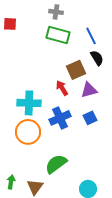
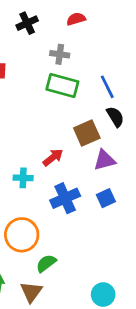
red arrow: (62, 88) -> (53, 157), moved, turned 84
cyan cross: (29, 103) -> (23, 178), size x0.6
orange circle: (28, 132) -> (22, 235), moved
green semicircle: (56, 164) -> (46, 263), moved, size x0.7

